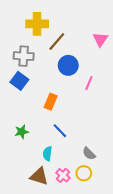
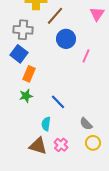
orange rectangle: (51, 102) -> (29, 74), moved
green star: (22, 132) -> (26, 96), moved
yellow circle: (84, 173) -> (93, 143), moved

